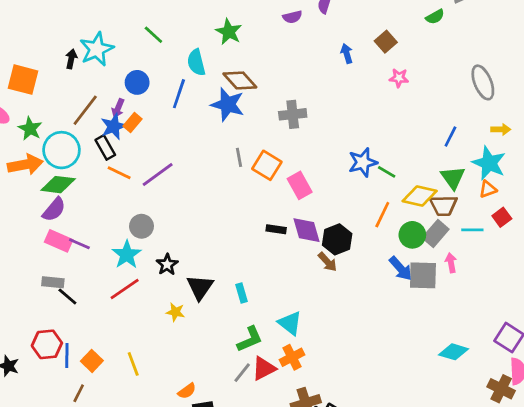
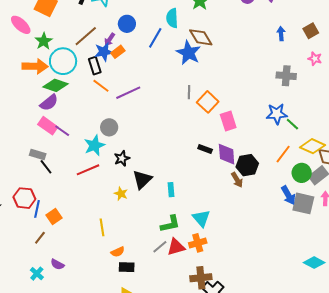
gray cross: (293, 114) -> (286, 76), moved
yellow line: (133, 364) -> (102, 227), moved

